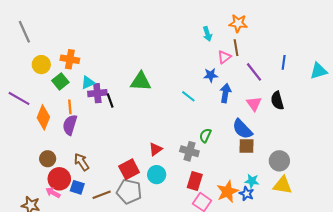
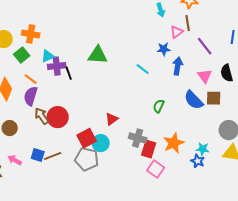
orange line: (70, 107) -> (31, 79), turned -48
brown square: (247, 146) -> (214, 98), moved
gray cross: (189, 151) -> (138, 138), moved
brown arrow: (81, 162) -> (42, 116), moved
cyan circle: (157, 175) -> (101, 143), moved
red circle: (59, 179) -> (58, 117), moved
orange star: (228, 192) -> (174, 143), moved
brown line: (102, 195) -> (53, 156), moved

